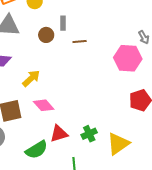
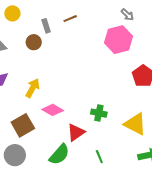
brown line: (80, 42) -> (70, 19), moved
green cross: (89, 134) -> (99, 113), moved, turned -35
yellow triangle: (118, 144) -> (135, 124), turned -40

